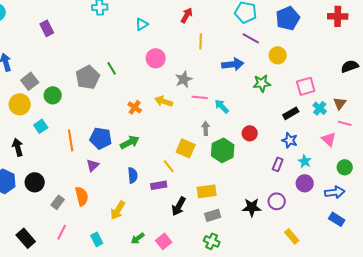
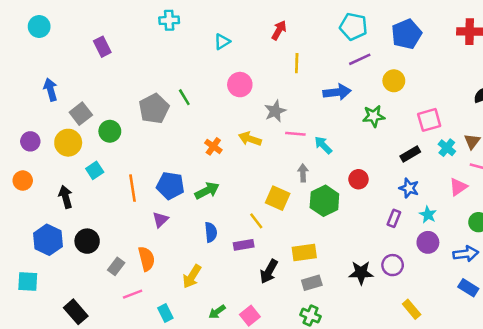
purple line: (251, 38) -> (360, 59), turned -54
pink triangle: (329, 139) -> (458, 187), turned 42
pink line: (62, 232) -> (133, 294), moved, turned 42

